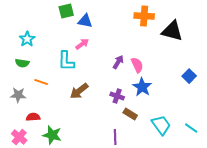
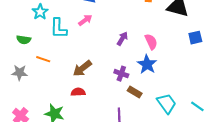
cyan star: (27, 39) -> (40, 12), moved
cyan L-shape: (66, 61) -> (59, 28), moved
pink semicircle: (137, 65) -> (151, 42), moved
blue square: (189, 76) -> (195, 38), moved, turned 32
red semicircle: (33, 117) -> (78, 92), moved

